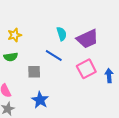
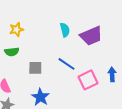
blue line: (54, 56) -> (66, 64), moved
pink square: (86, 69) -> (88, 80), moved

